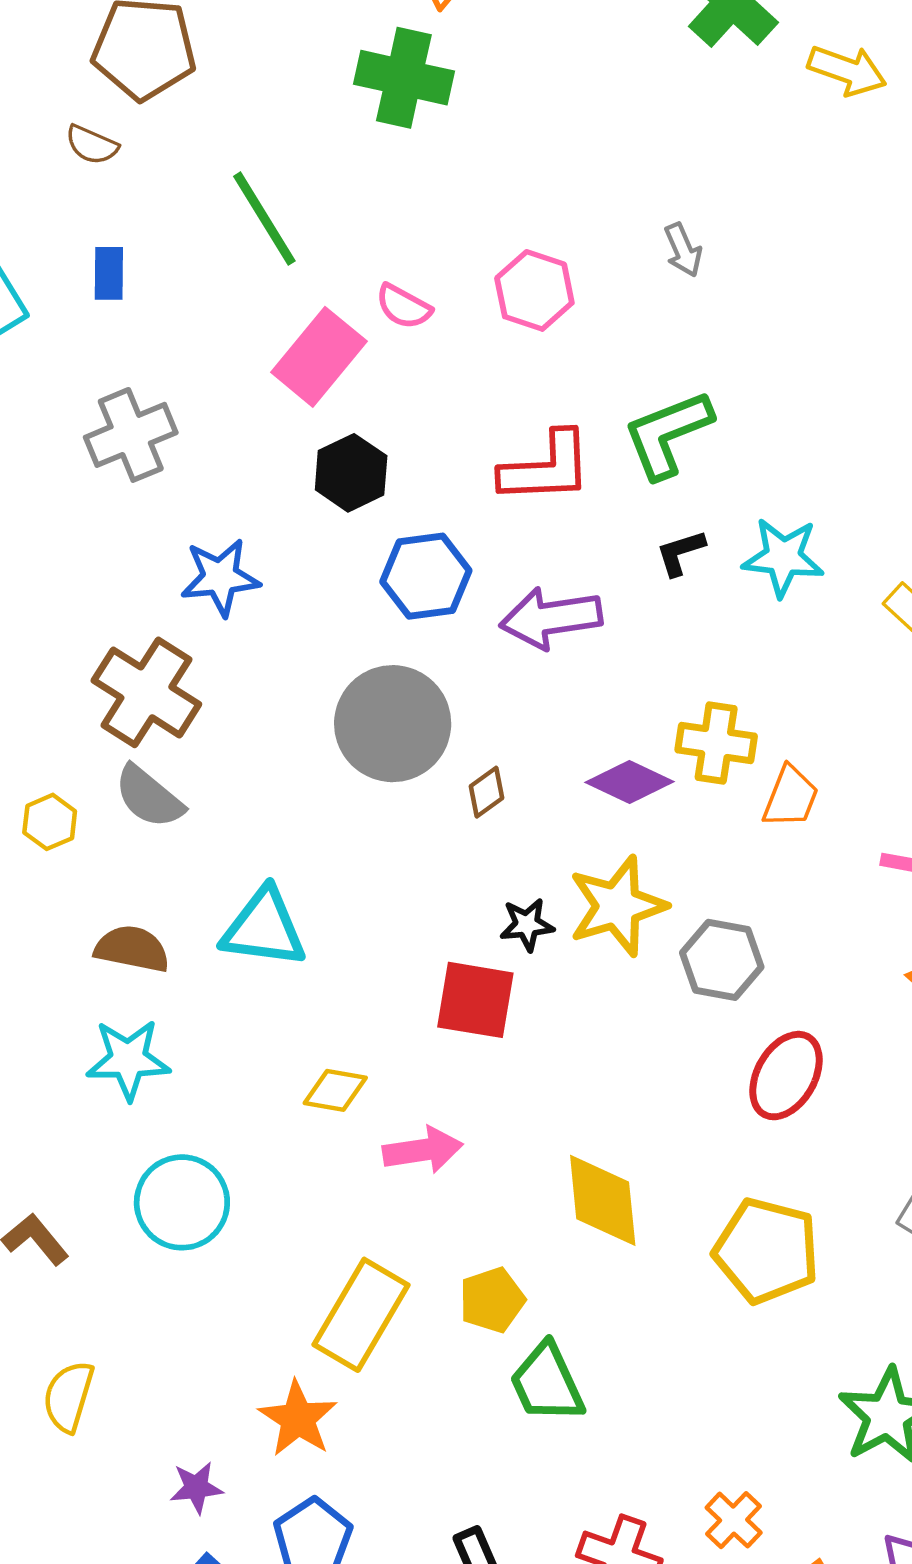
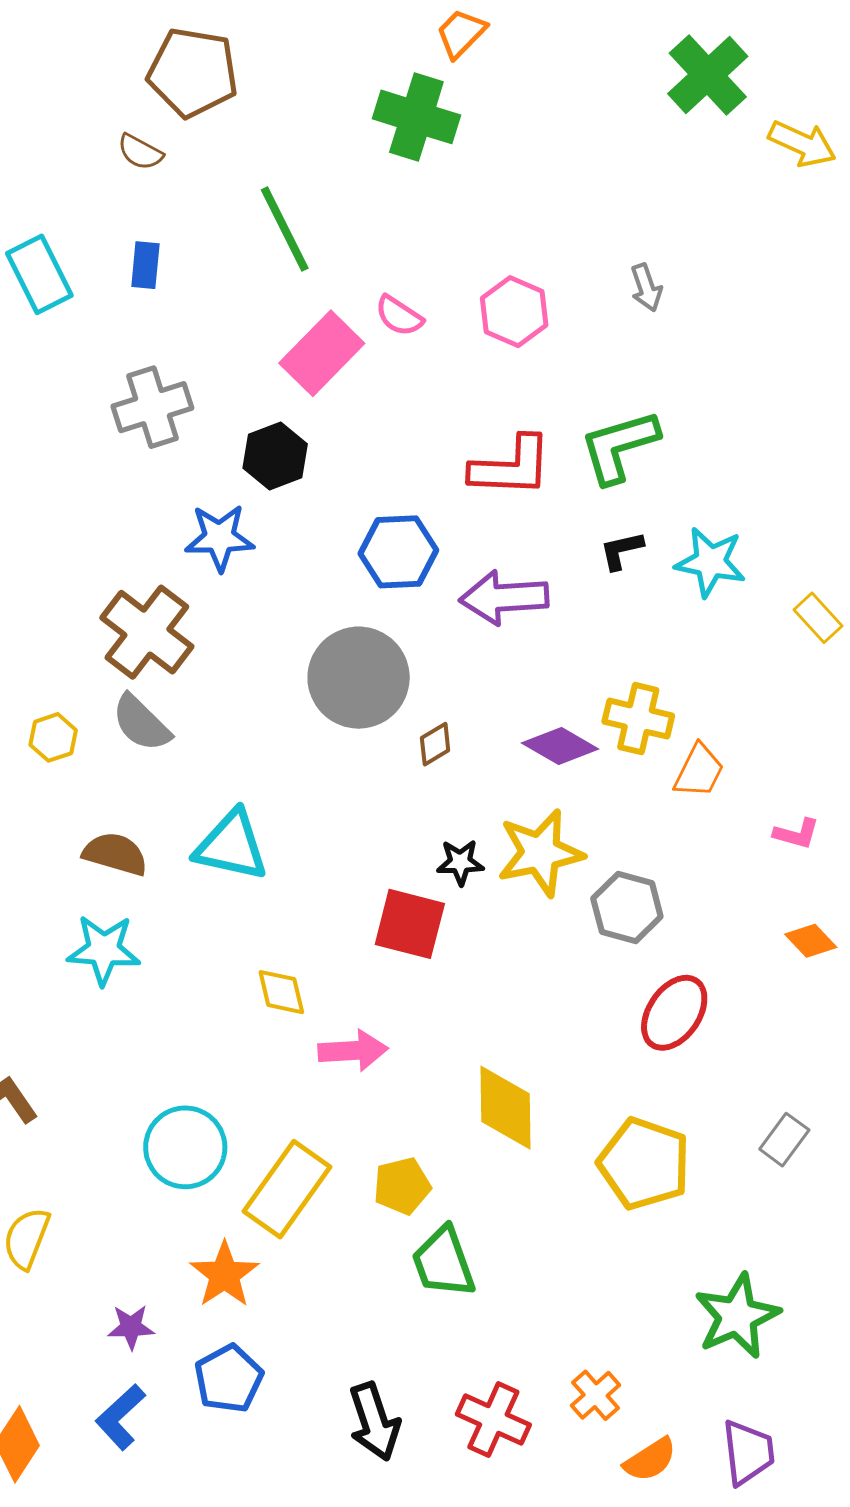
black hexagon: (351, 473) -> (275, 456), moved
yellow diamond: (335, 1090) -> (281, 992), turned 62
cyan circle: (182, 1202) -> (185, 1147), moved

